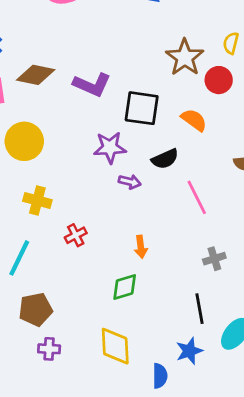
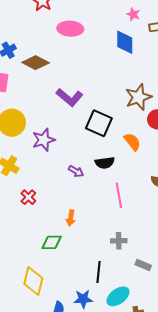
brown diamond: (36, 75) -> (36, 63), moved
purple star: (110, 147) -> (44, 140), moved, turned -30
red cross: (76, 235) -> (28, 197), turned -35

